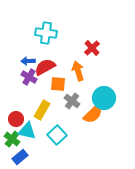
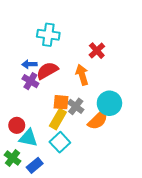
orange square: (58, 84) -> (61, 102), moved
yellow rectangle: (42, 110) -> (58, 119), moved
green cross: (12, 139) -> (13, 158), moved
blue rectangle: (20, 157) -> (35, 165), moved

